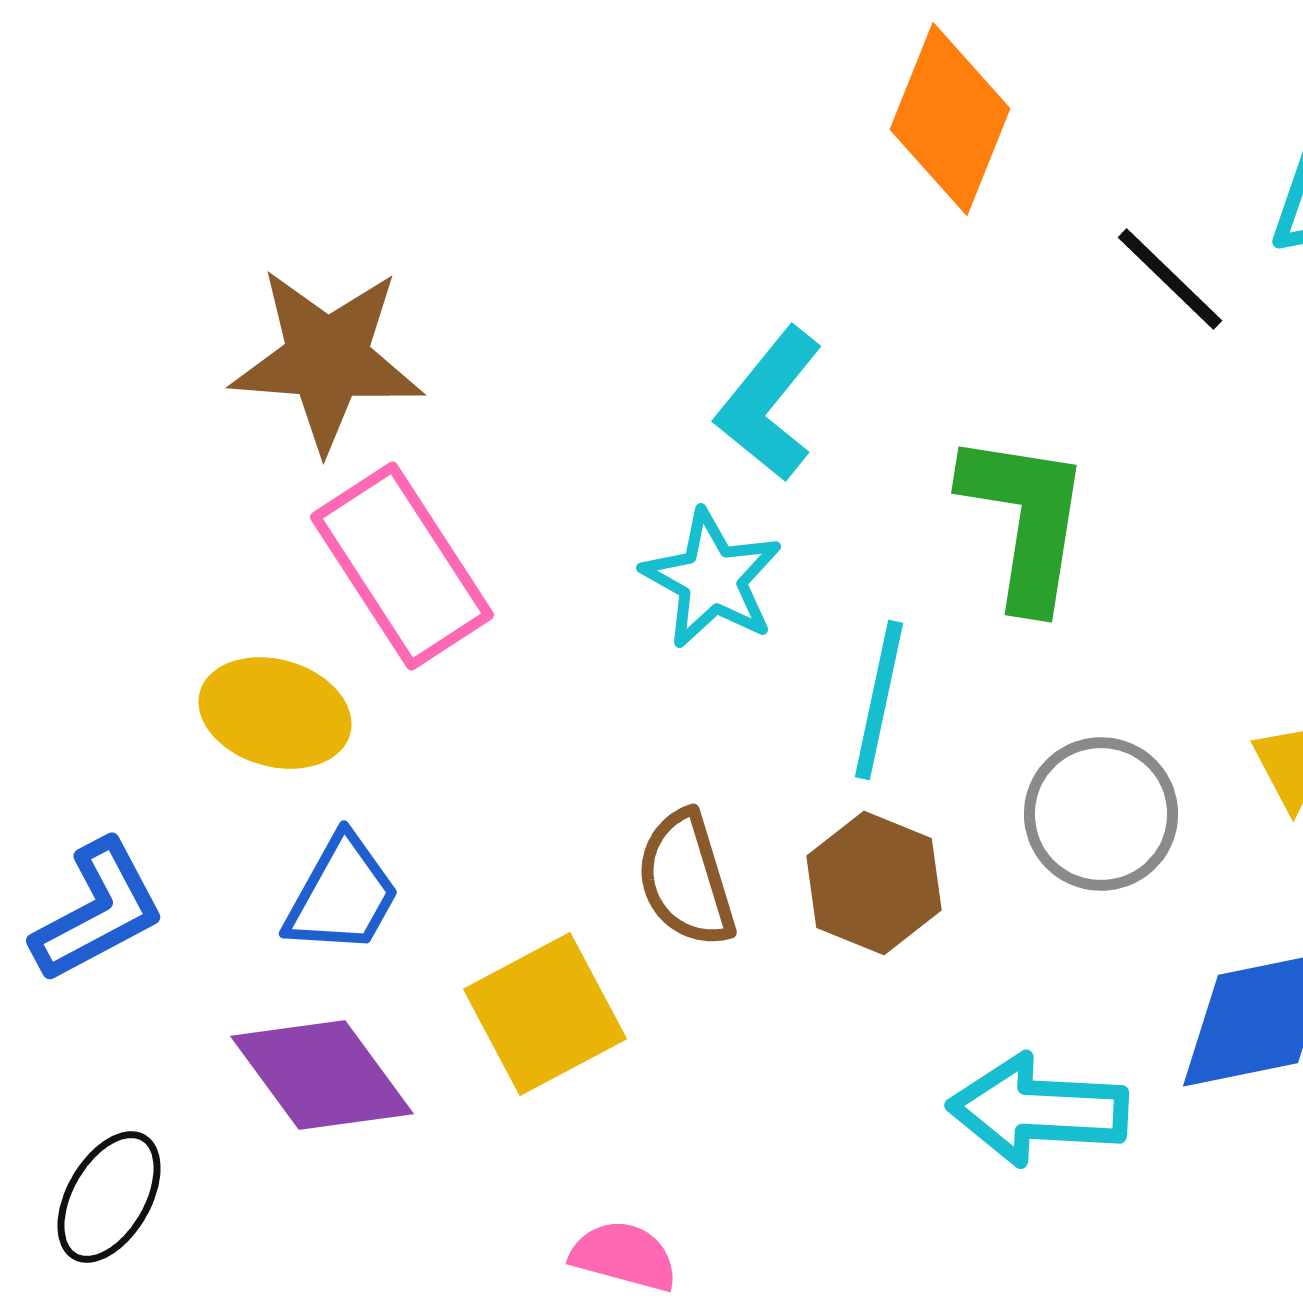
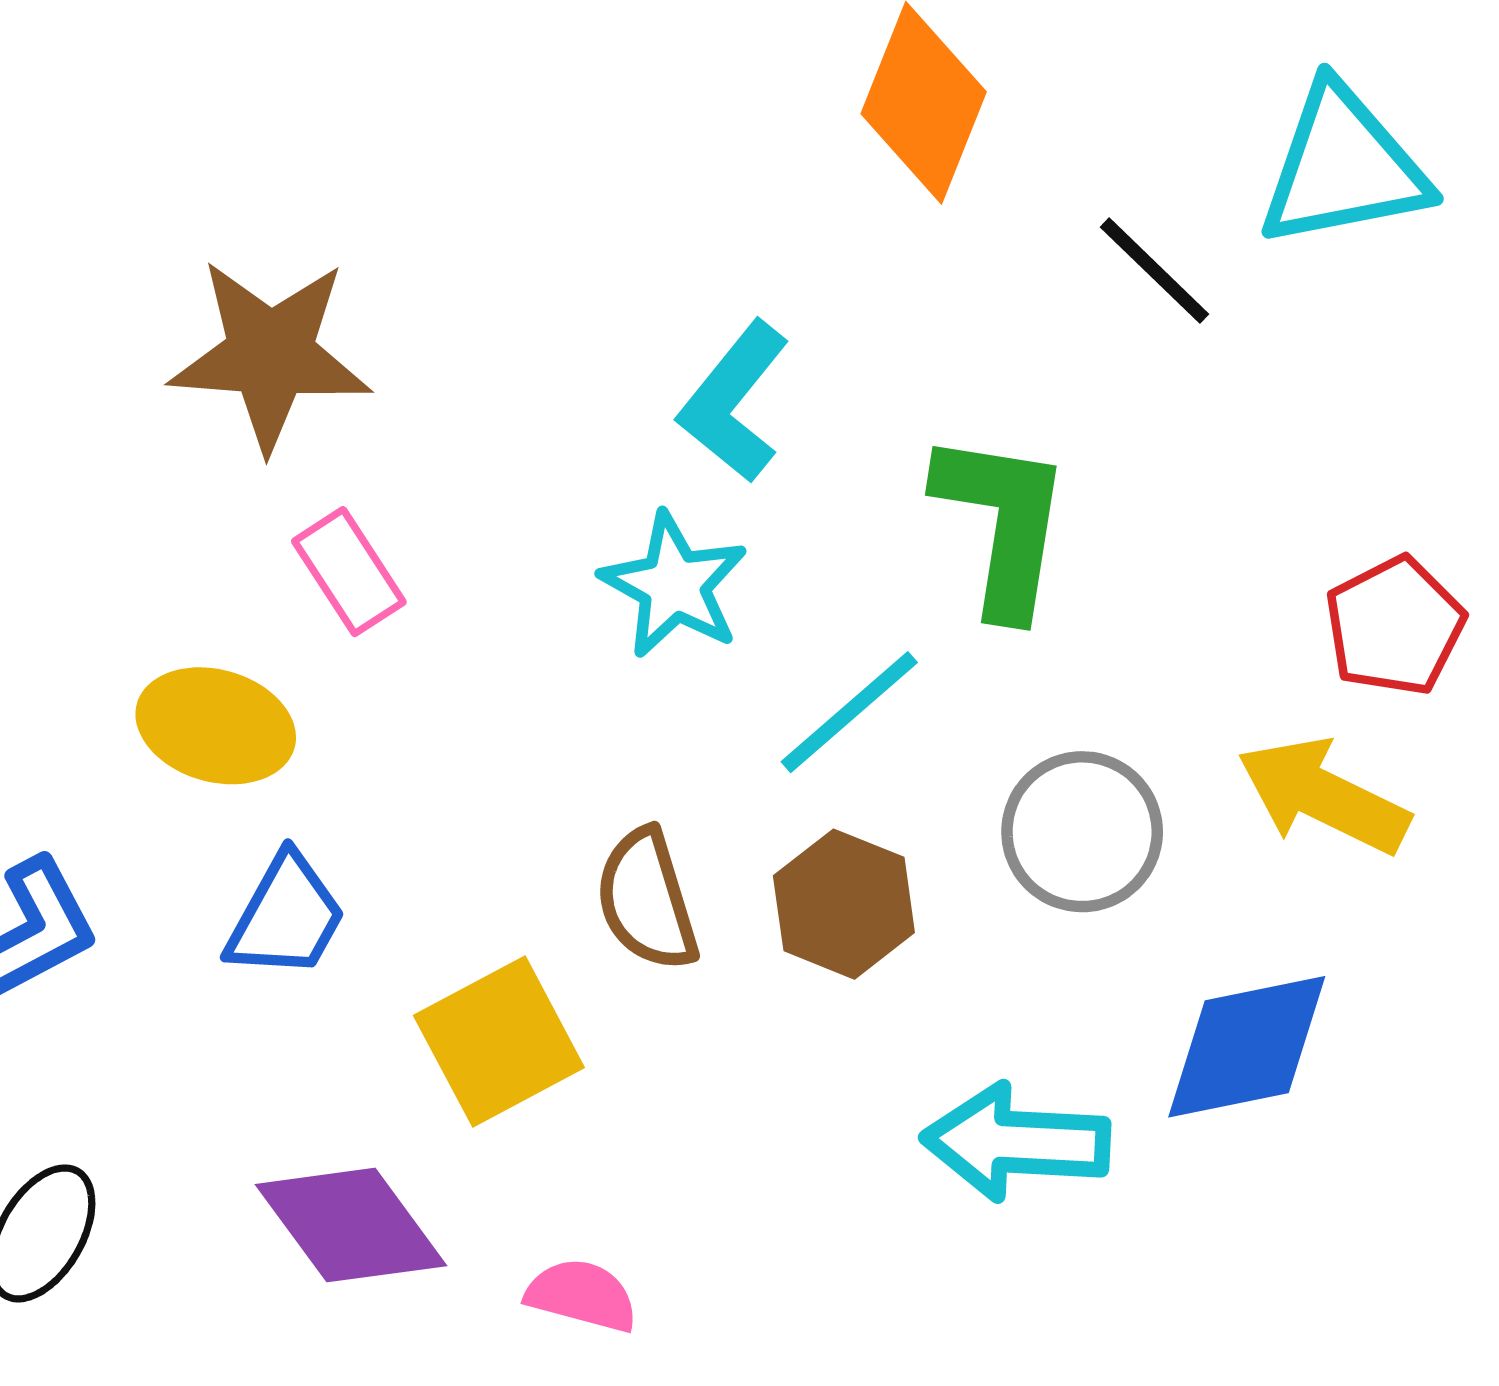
pink rectangle: (402, 566) -> (349, 572), size x0.6
cyan line: (879, 700) -> (849, 712), turned 37
purple diamond: (322, 1075) -> (351, 1225), moved

